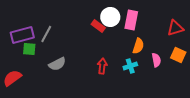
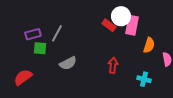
pink rectangle: (131, 20) -> (132, 25), moved
purple rectangle: (22, 35) -> (33, 34), size x0.7
cyan cross: (130, 66) -> (144, 79), moved, turned 32

